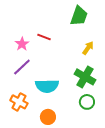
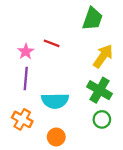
yellow arrow: (88, 48) -> (103, 56), size x1.5
purple line: (22, 67) -> (26, 78), turned -42

